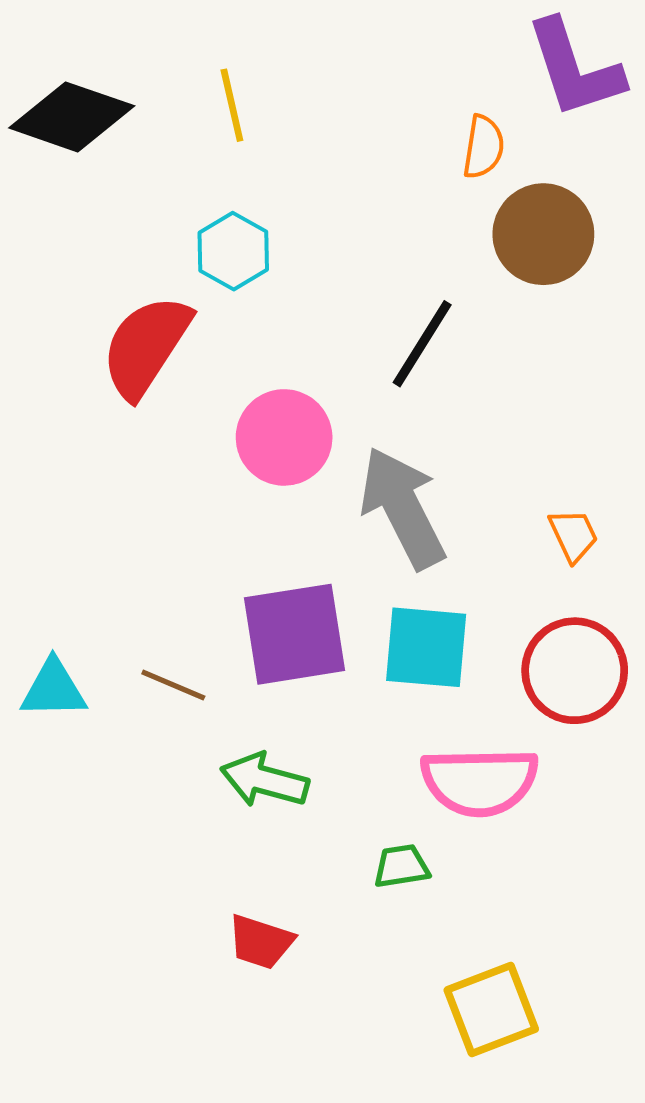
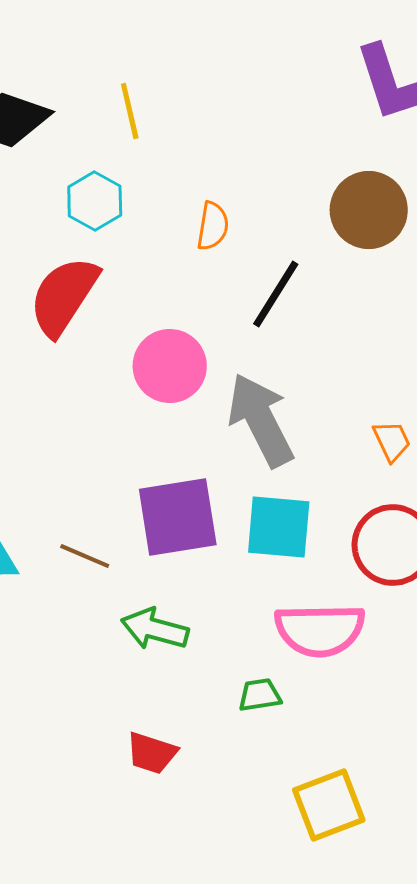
orange semicircle: (483, 147) -> (213, 226), moved
cyan hexagon: (233, 251) -> (95, 201), moved

